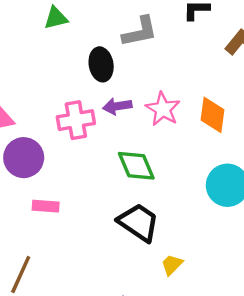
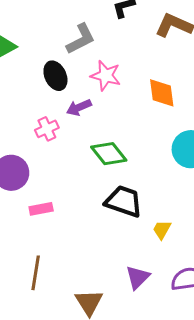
pink star: (163, 109) -> (106, 76), moved
pink cross: (76, 120) -> (47, 129), size x0.7

